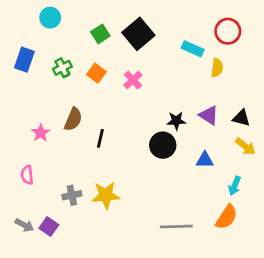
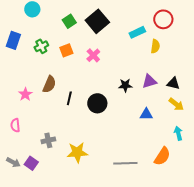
cyan rectangle: (193, 49) -> (137, 32), turned -49
orange square: (96, 73) -> (66, 50), turned 32
purple triangle: (209, 115) -> (149, 81), turned -49
black circle: (163, 145) -> (97, 103), moved
cyan arrow: (235, 186) -> (178, 133), moved, turned 144
yellow star: (106, 195) -> (77, 152), moved

